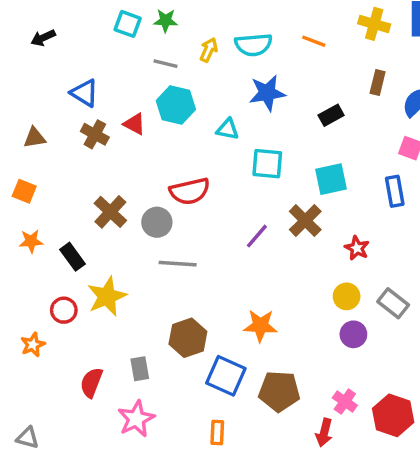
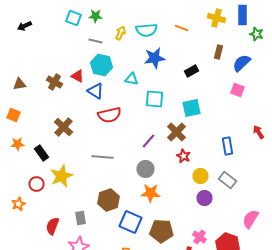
blue triangle: (84, 93) -> (96, 91), moved
blue rectangle: (395, 191) -> (228, 146), moved
gray circle: (157, 222) -> (146, 169), moved
red star: (357, 248) -> (184, 156), moved

